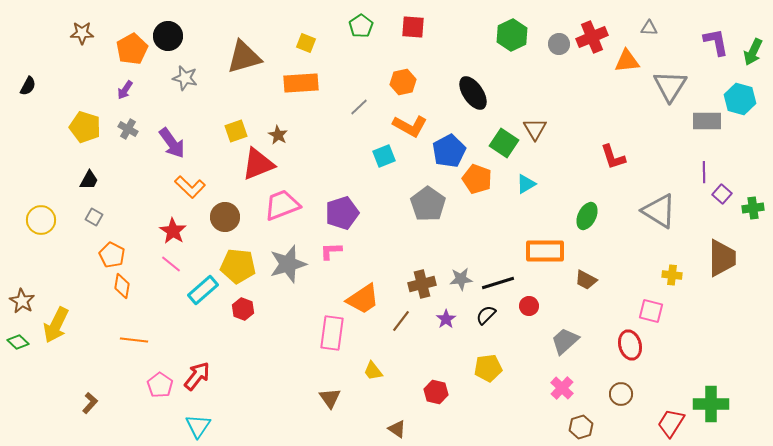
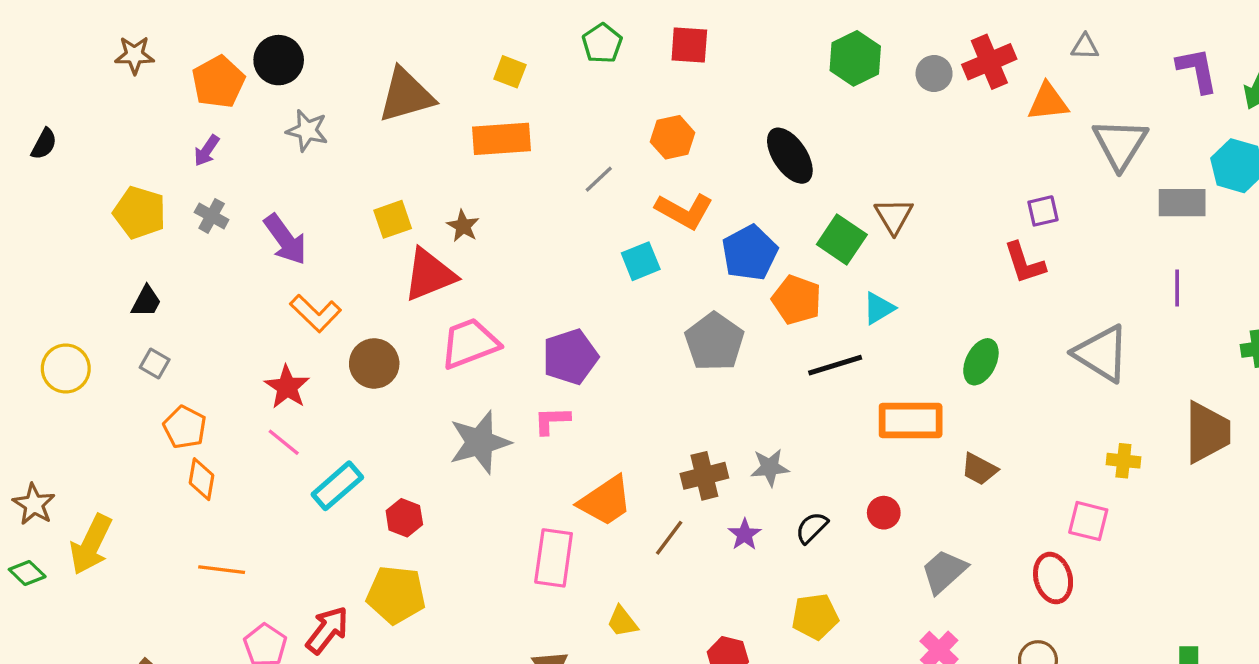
purple square: (722, 194) -> (1043, 211), moved, turned 36
yellow pentagon: (238, 266) -> (396, 595), moved
black line: (498, 283) -> (835, 365), moved

